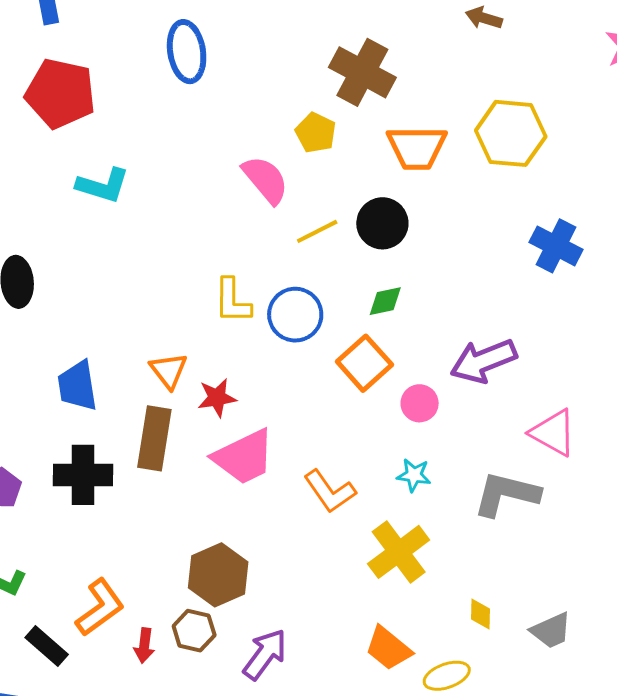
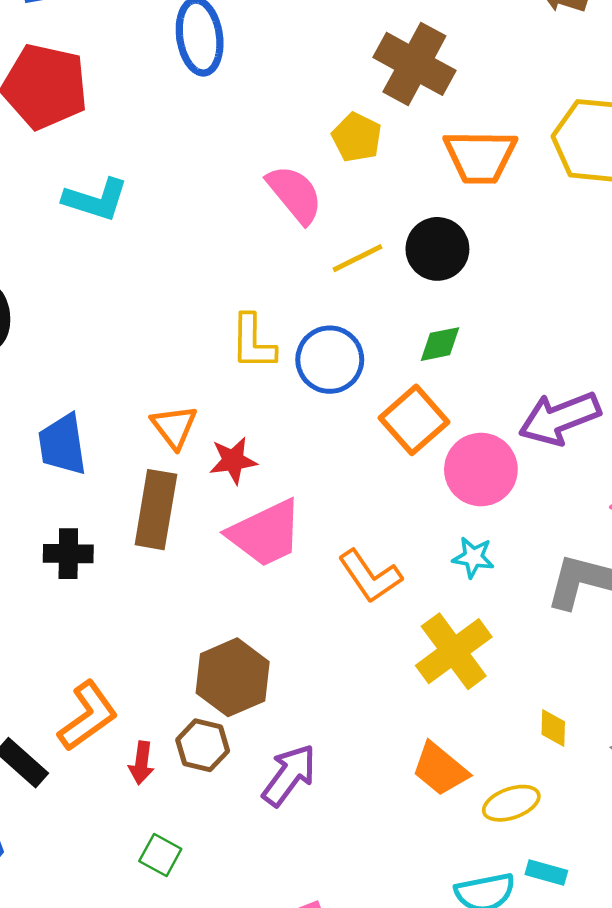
pink circle: (420, 403) -> (481, 470), size x1.6
black cross: (83, 475) -> (68, 554), size x0.7

